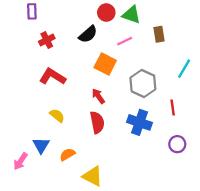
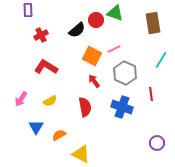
red circle: (106, 13) -> (96, 20), moved
brown rectangle: (159, 34) -> (153, 23), moved, size x1.5
pink line: (125, 41) -> (114, 49), moved
red arrow: (98, 96) -> (94, 81), moved
yellow semicircle: (57, 116) -> (50, 101), turned 112
purple circle: (177, 144) -> (157, 143), moved
pink arrow: (20, 161) -> (21, 99), moved

